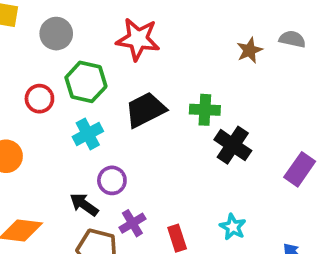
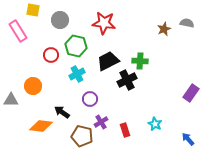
black cross: (233, 145) -> (127, 80), moved, turned 30
black arrow: (84, 205) -> (62, 112), moved

